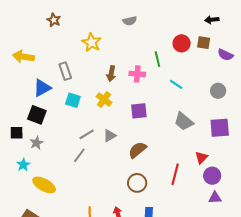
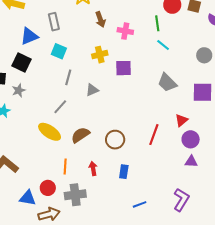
green line: (157, 59) -> (157, 23), moved
brown arrow: (111, 74) -> (100, 19), moved, turned -35
yellow cross: (104, 100) -> (100, 55), moved, turned 35
gray line: (87, 134) -> (68, 77), moved, turned -49
brown semicircle: (137, 150) -> (80, 135), moved
yellow ellipse: (44, 185) -> (50, 132), moved

